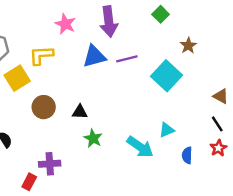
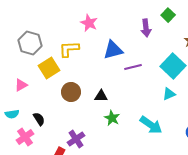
purple arrow: (109, 22) -> (146, 28), moved, size x0.7
purple line: (127, 59) -> (133, 67), moved
cyan triangle: (167, 130) -> (169, 94), moved
purple cross: (50, 164) -> (76, 139), turned -30

